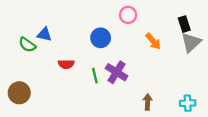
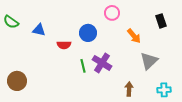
gray triangle: (191, 42) -> (149, 61), moved
green semicircle: (27, 45) -> (11, 22), moved
red semicircle: (66, 64) -> (64, 45), moved

